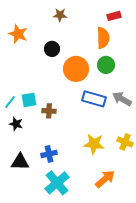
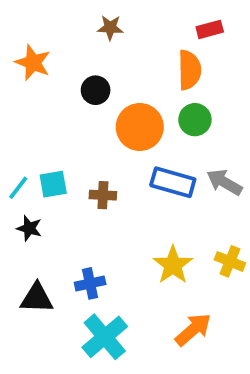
brown cross: (49, 111) -> (103, 195), moved
yellow star: (94, 144) -> (173, 265), turned 30

